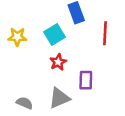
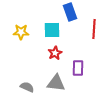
cyan square: (55, 34) -> (52, 30), turned 30
gray triangle: (59, 98) -> (56, 83), turned 30

